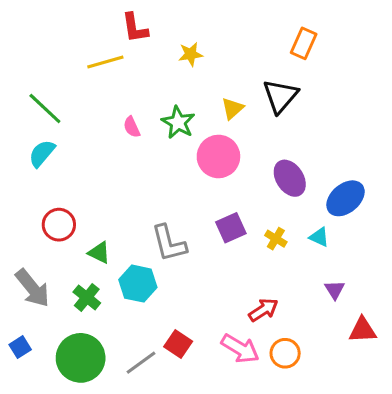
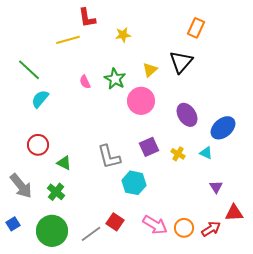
cyan semicircle: (42, 153) -> (40, 99), moved
cyan hexagon: (138, 284) -> (134, 183), moved
red arrow: (263, 310) -> (211, 229), moved

